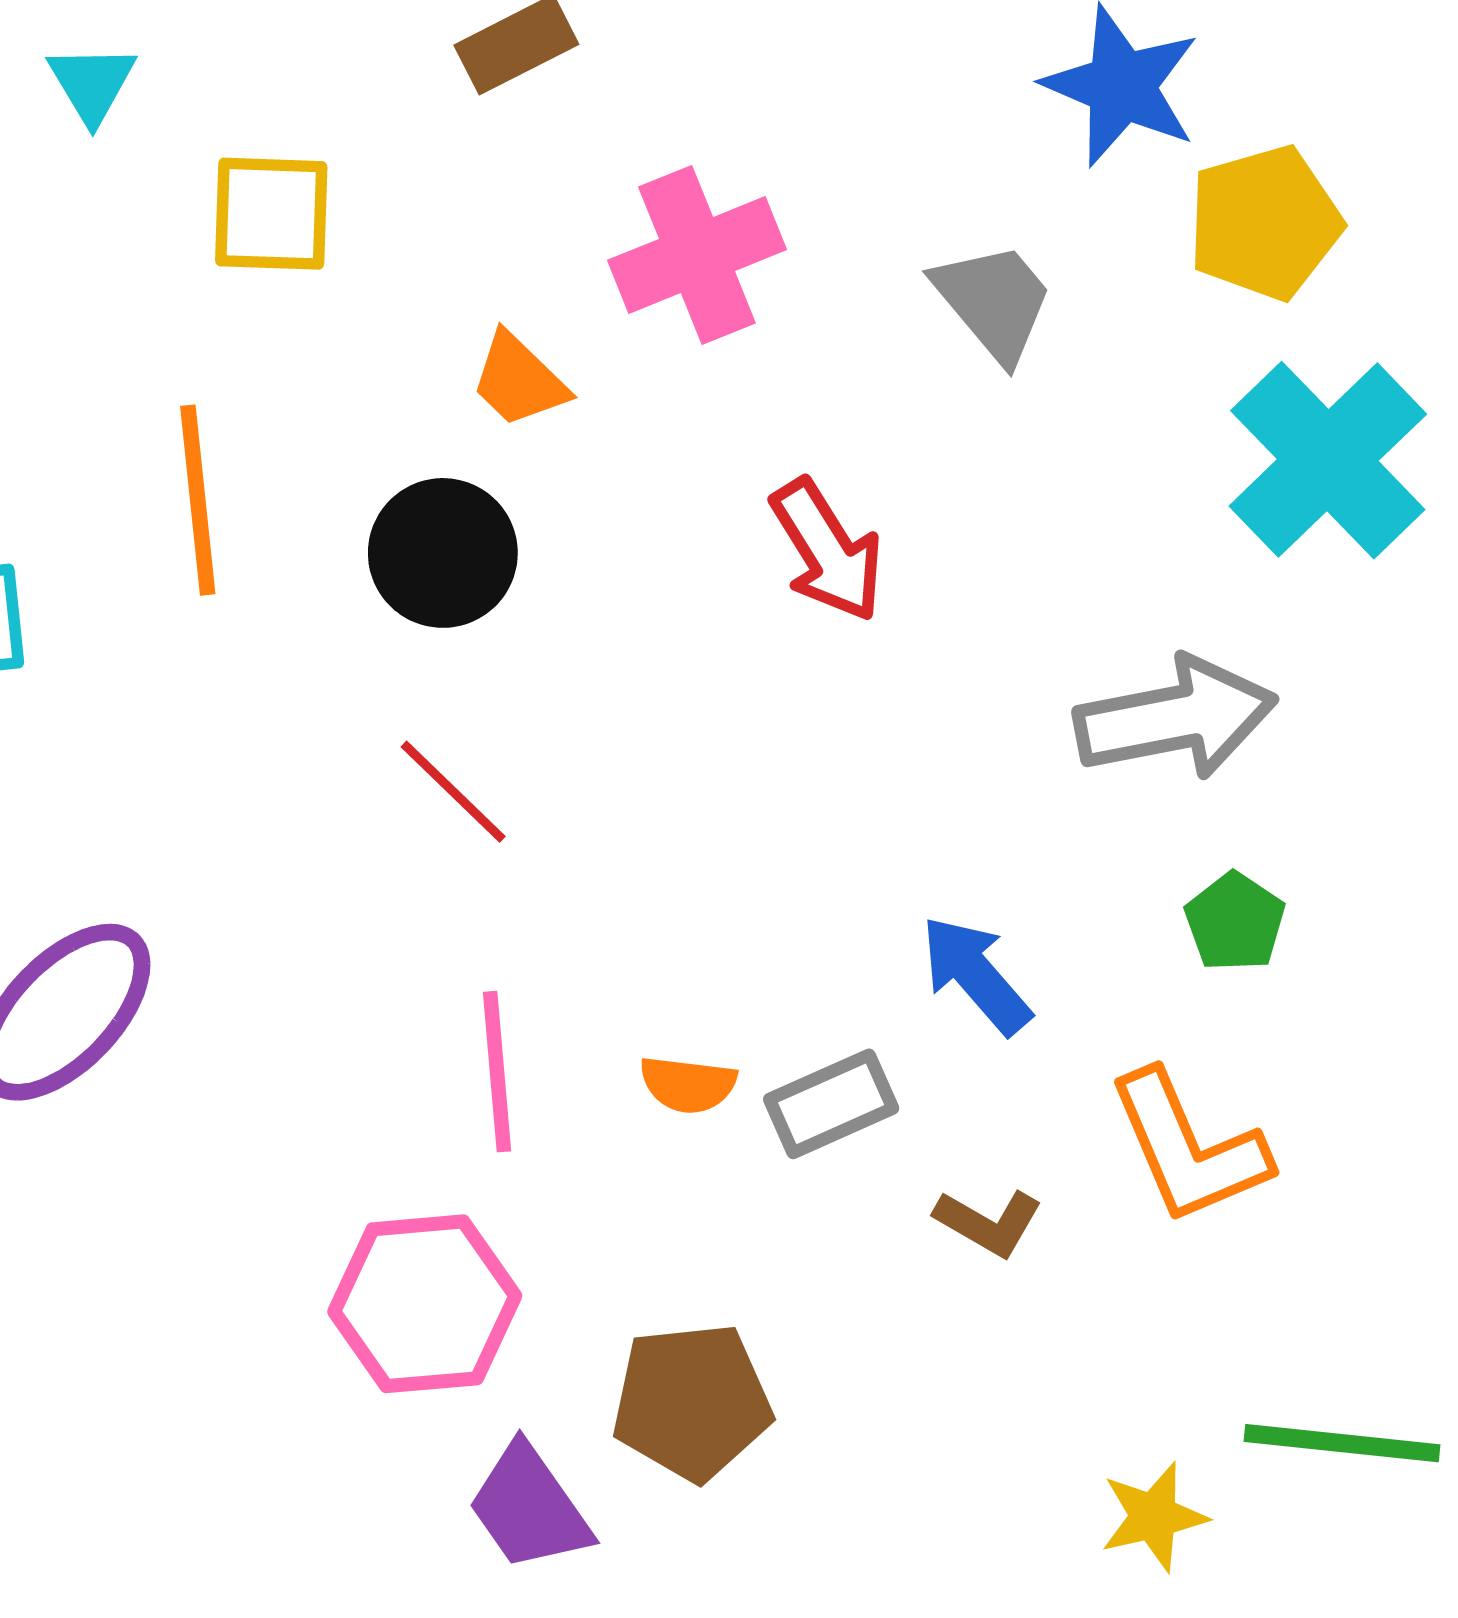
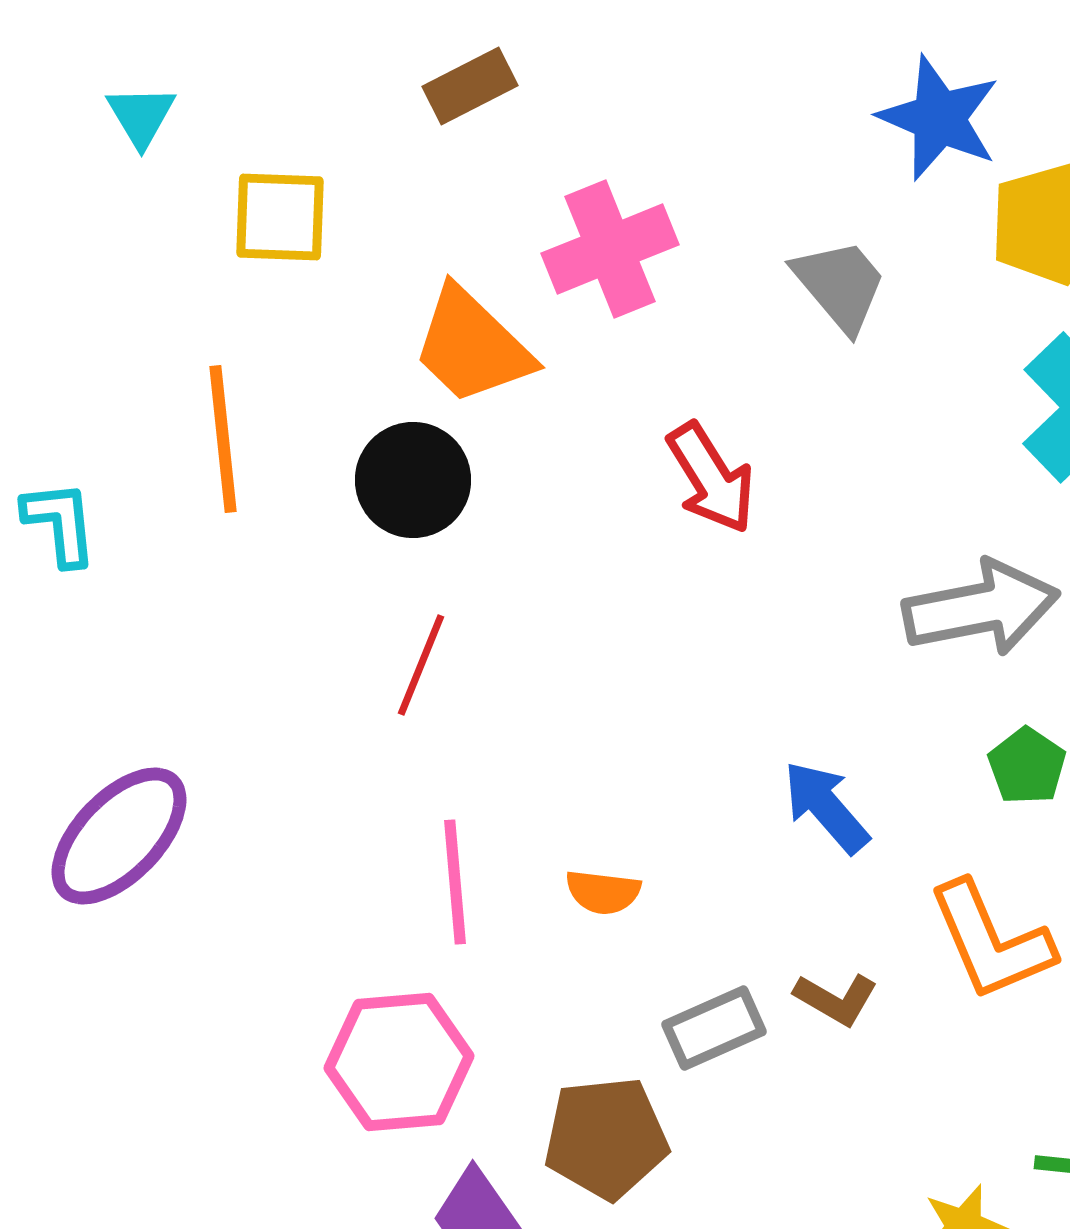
orange trapezoid: (519, 380) -> (472, 346), size x1.6
red line: (453, 792) -> (421, 665), turned 68
gray rectangle: (831, 1104) -> (714, 1028), moved

